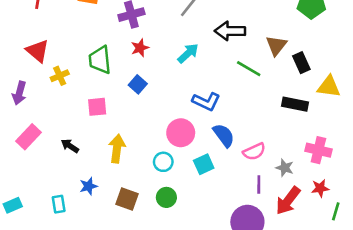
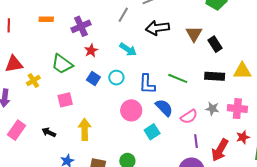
red triangle: (38, 51) -> (14, 64), turned -42
cyan arrow: (188, 53) -> (128, 49), turned 84
green trapezoid: (100, 60) -> (62, 64), turned -40
green line: (249, 69) -> (178, 78), moved
yellow triangle: (329, 87) -> (242, 71), moved
blue L-shape: (206, 102) -> (147, 84), turned 75
cyan circle: (163, 162) -> (116, 78), moved
gray star: (285, 168) -> (212, 109), moved

